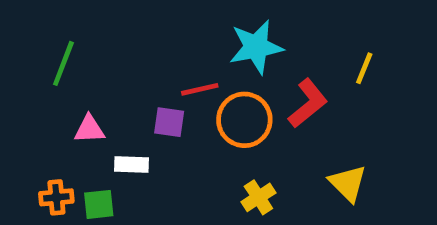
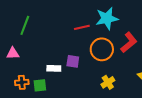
red line: (200, 89) -> (82, 27), moved
purple square: (169, 122) -> (73, 61), moved
pink triangle: (89, 129) -> (13, 53), moved

